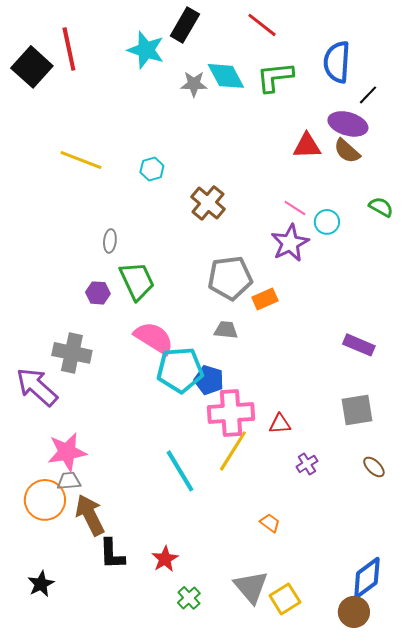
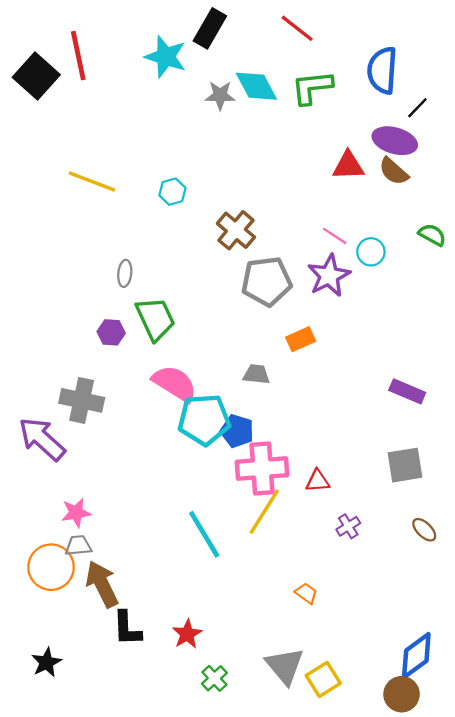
gray pentagon: (230, 278) -> (267, 281), moved
pink star: (67, 452) -> (76, 513), size x0.7

